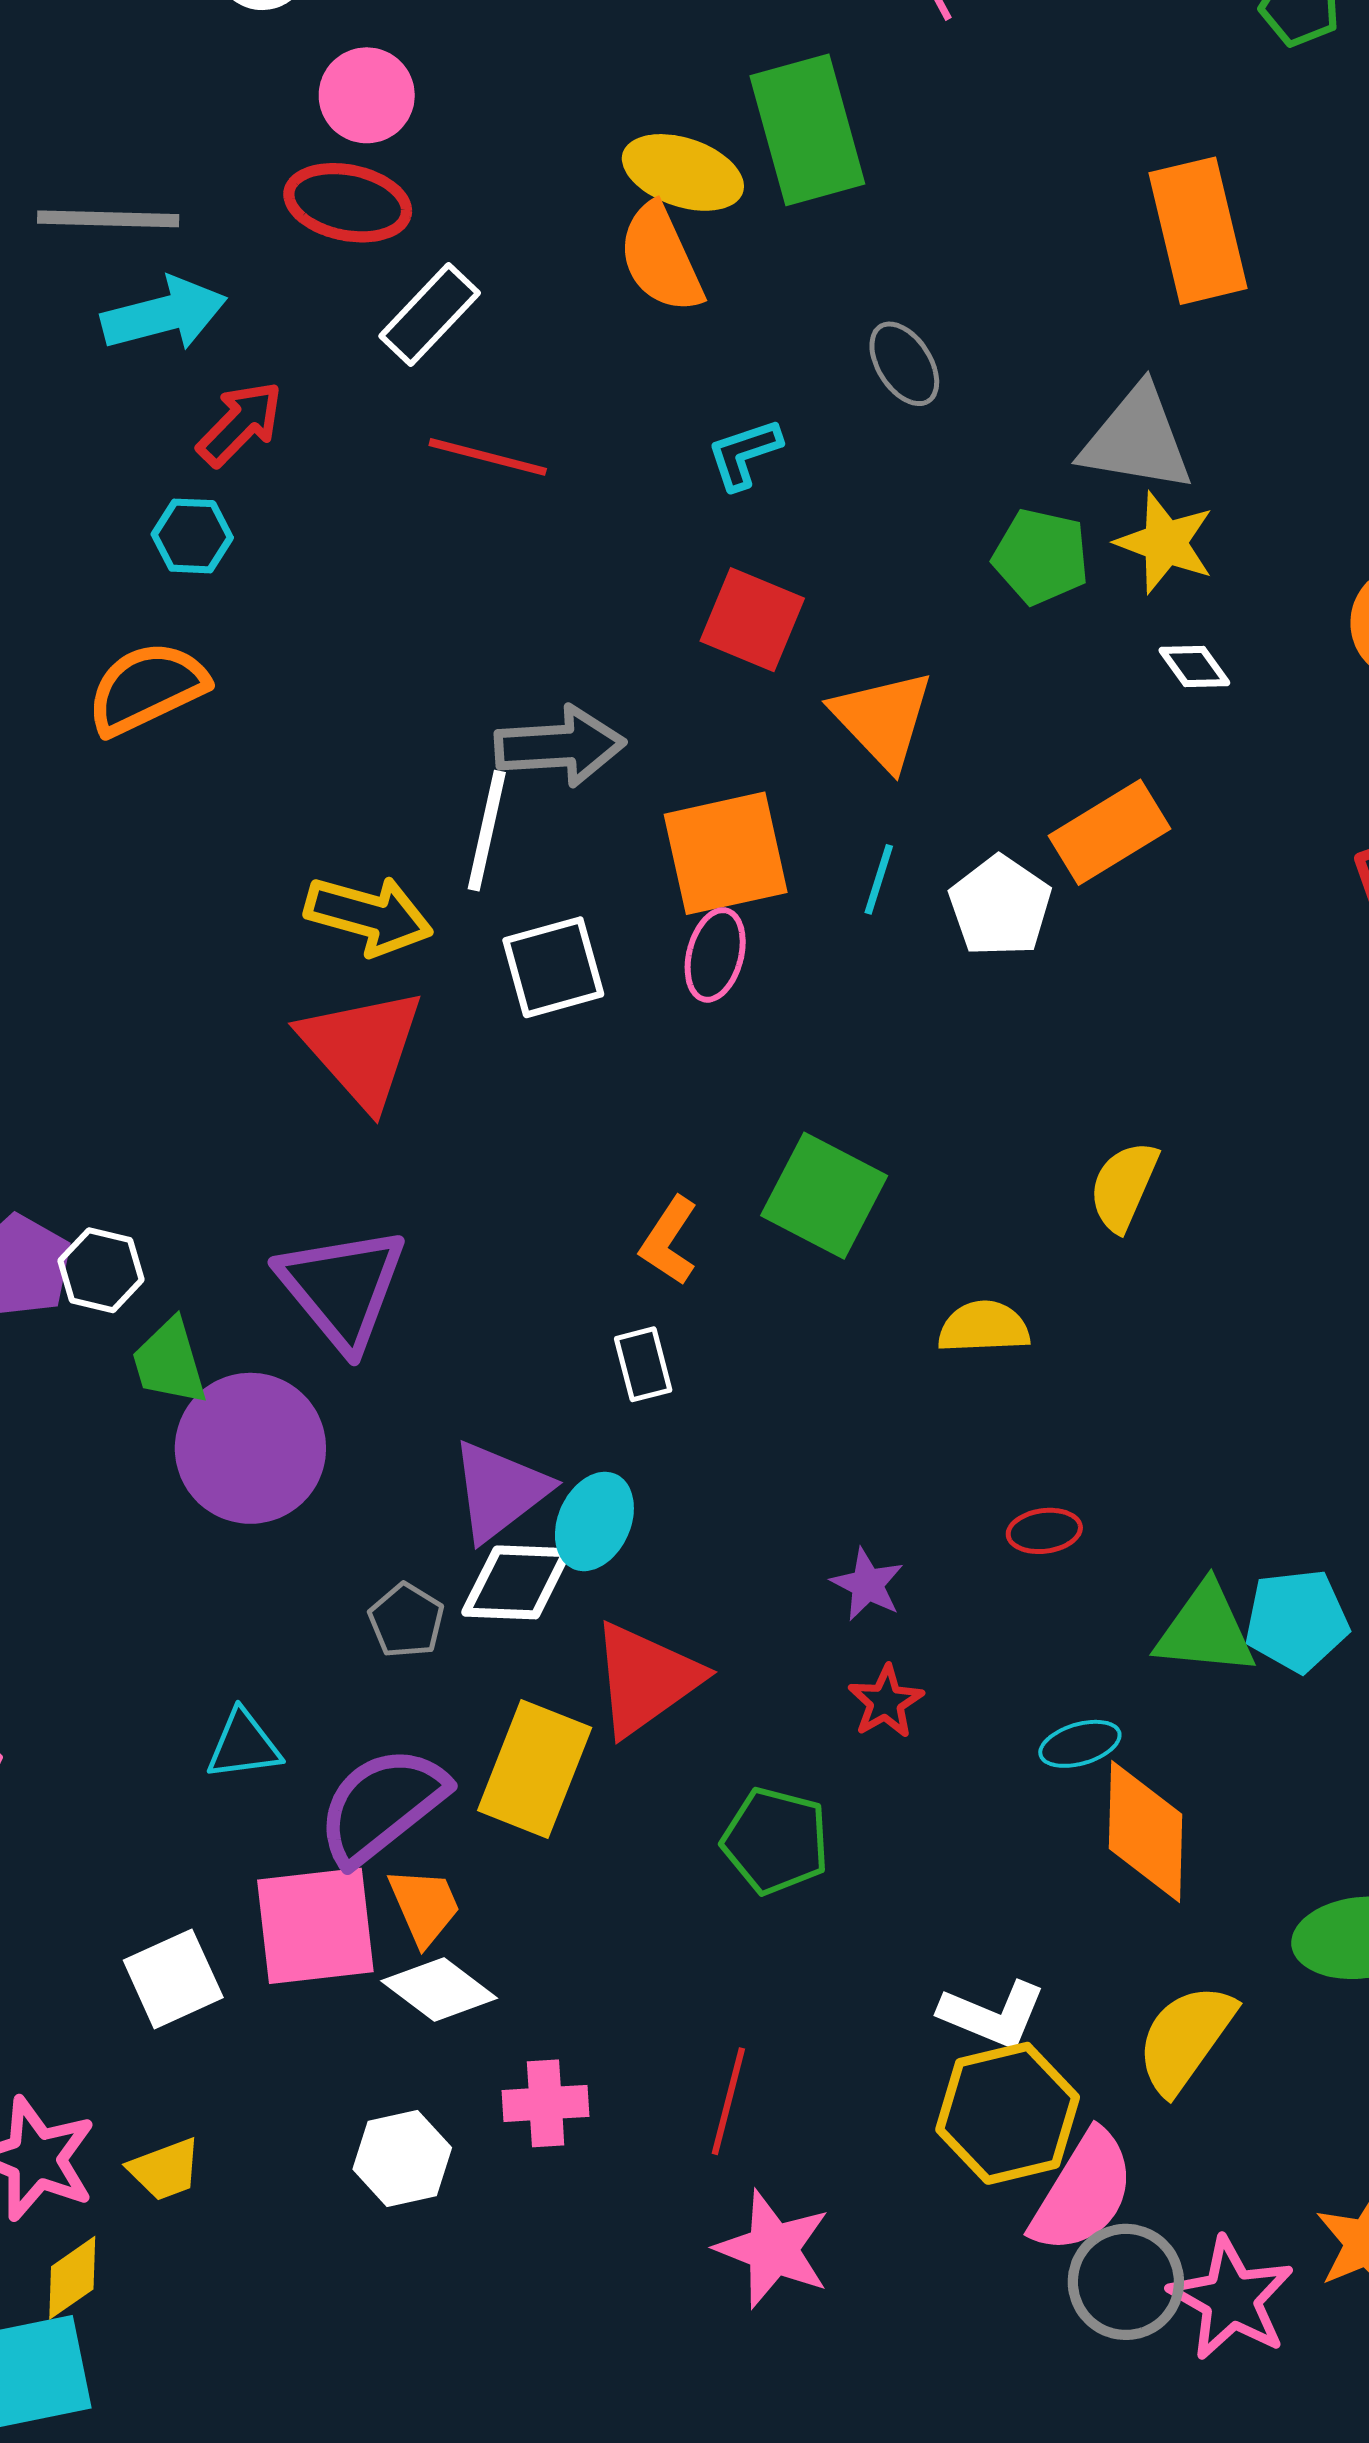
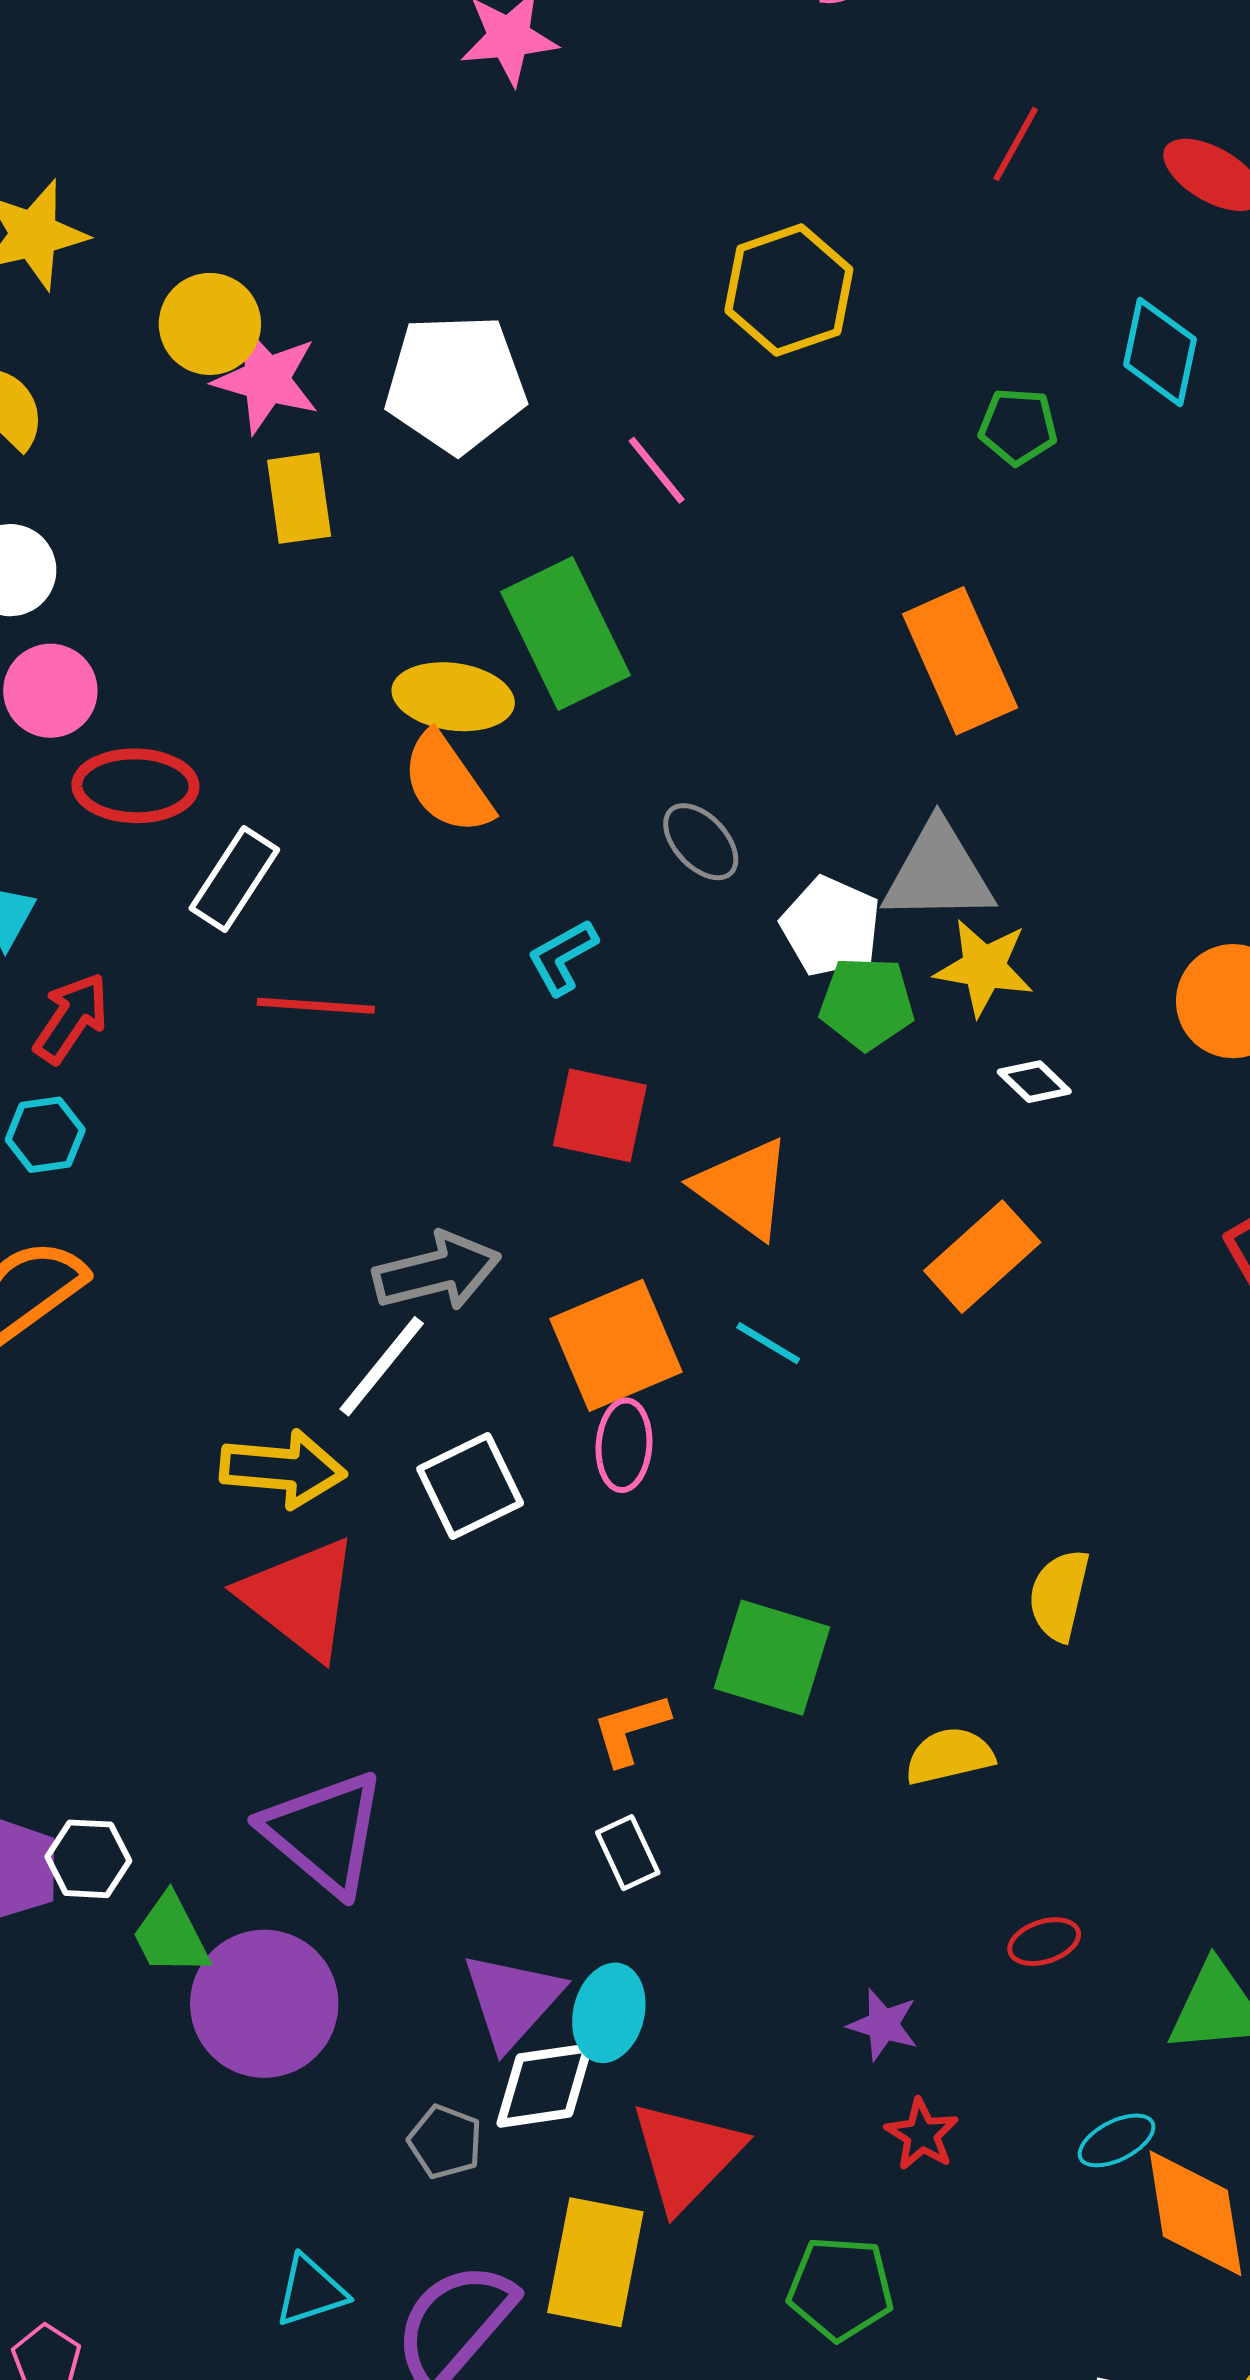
pink circle: (367, 95) -> (50, 691), moved
white line: (487, 831) -> (382, 1366), turned 37
cyan line: (879, 879) -> (768, 1343), turned -66
white pentagon: (1000, 906) -> (831, 926), moved
orange L-shape: (669, 1241) -> (631, 1729), turned 50

